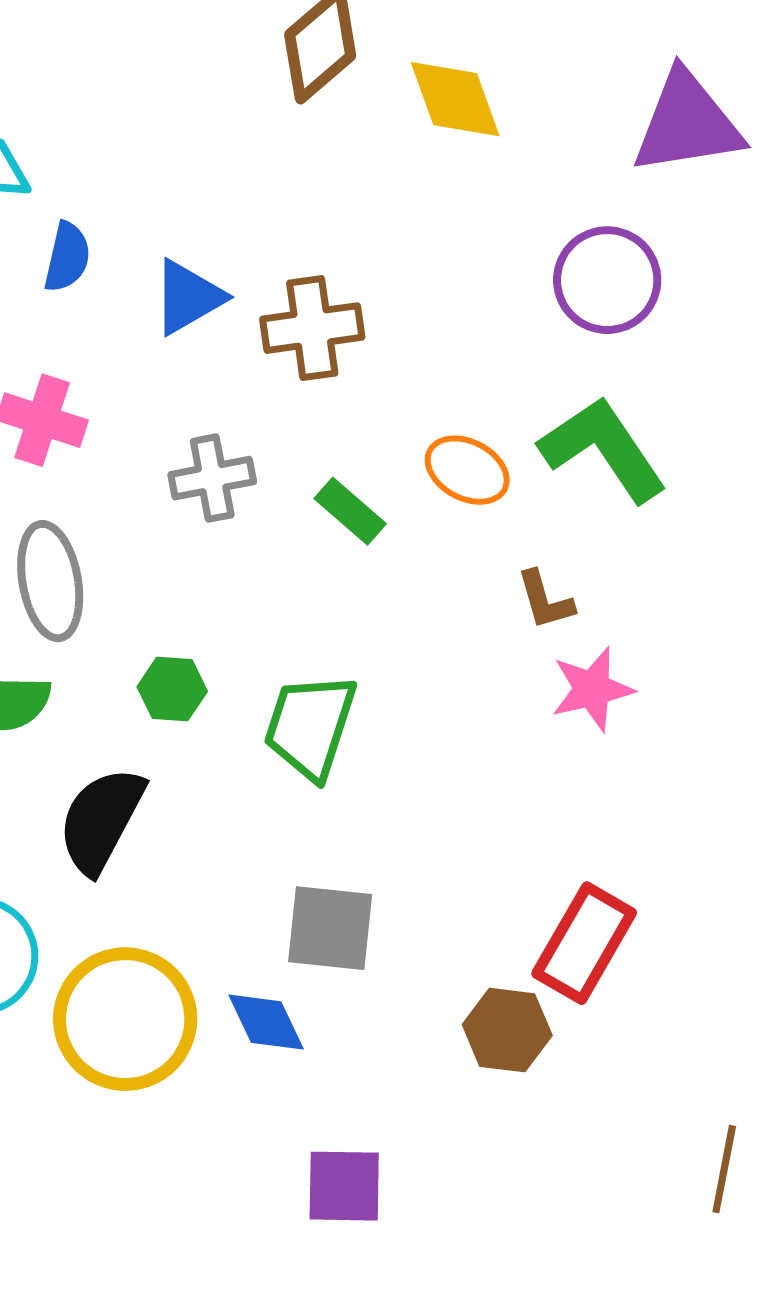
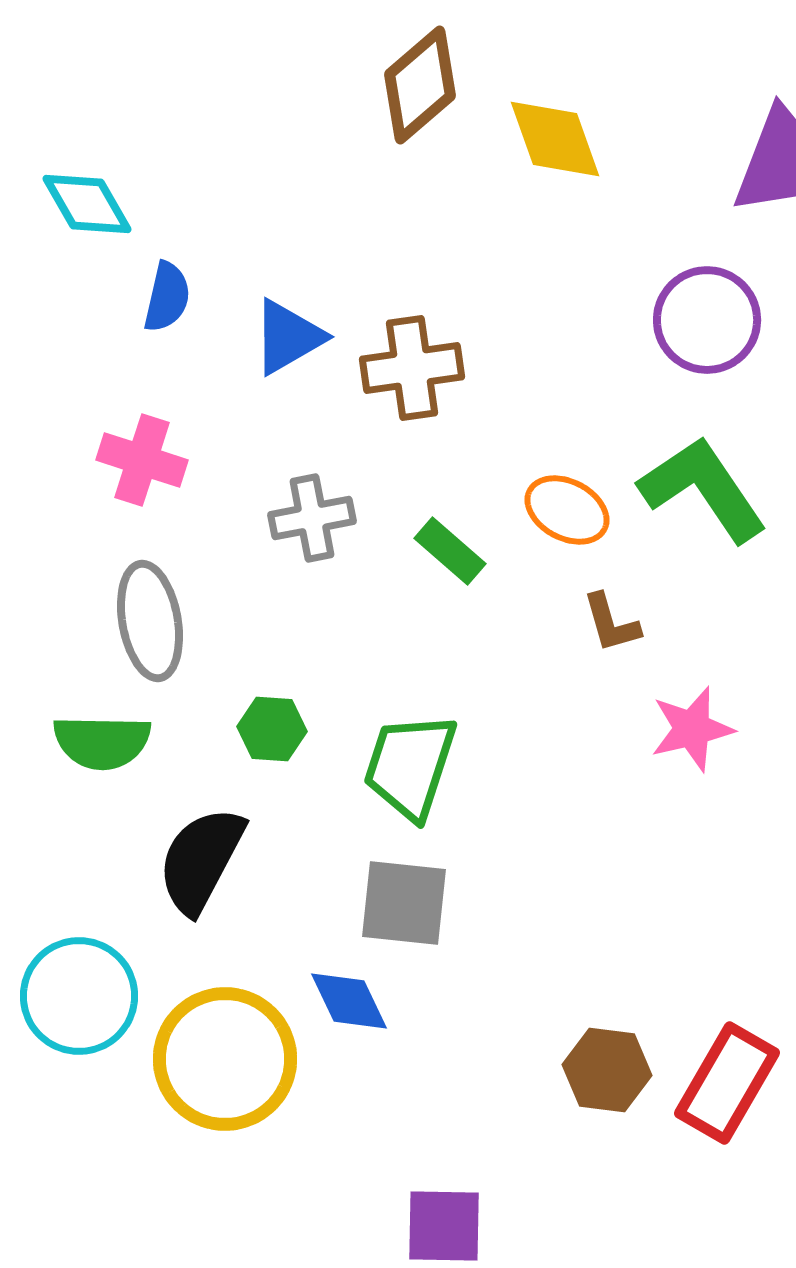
brown L-shape: (545, 600) -> (611, 623), moved
gray square: (330, 928) -> (404, 903), moved
red rectangle: (584, 943) -> (727, 1083), moved
blue diamond: (266, 1022) -> (349, 1001), moved

